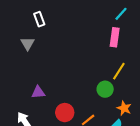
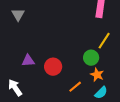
orange star: (124, 108) -> (97, 75), moved
red circle: (65, 113) -> (53, 67), moved

